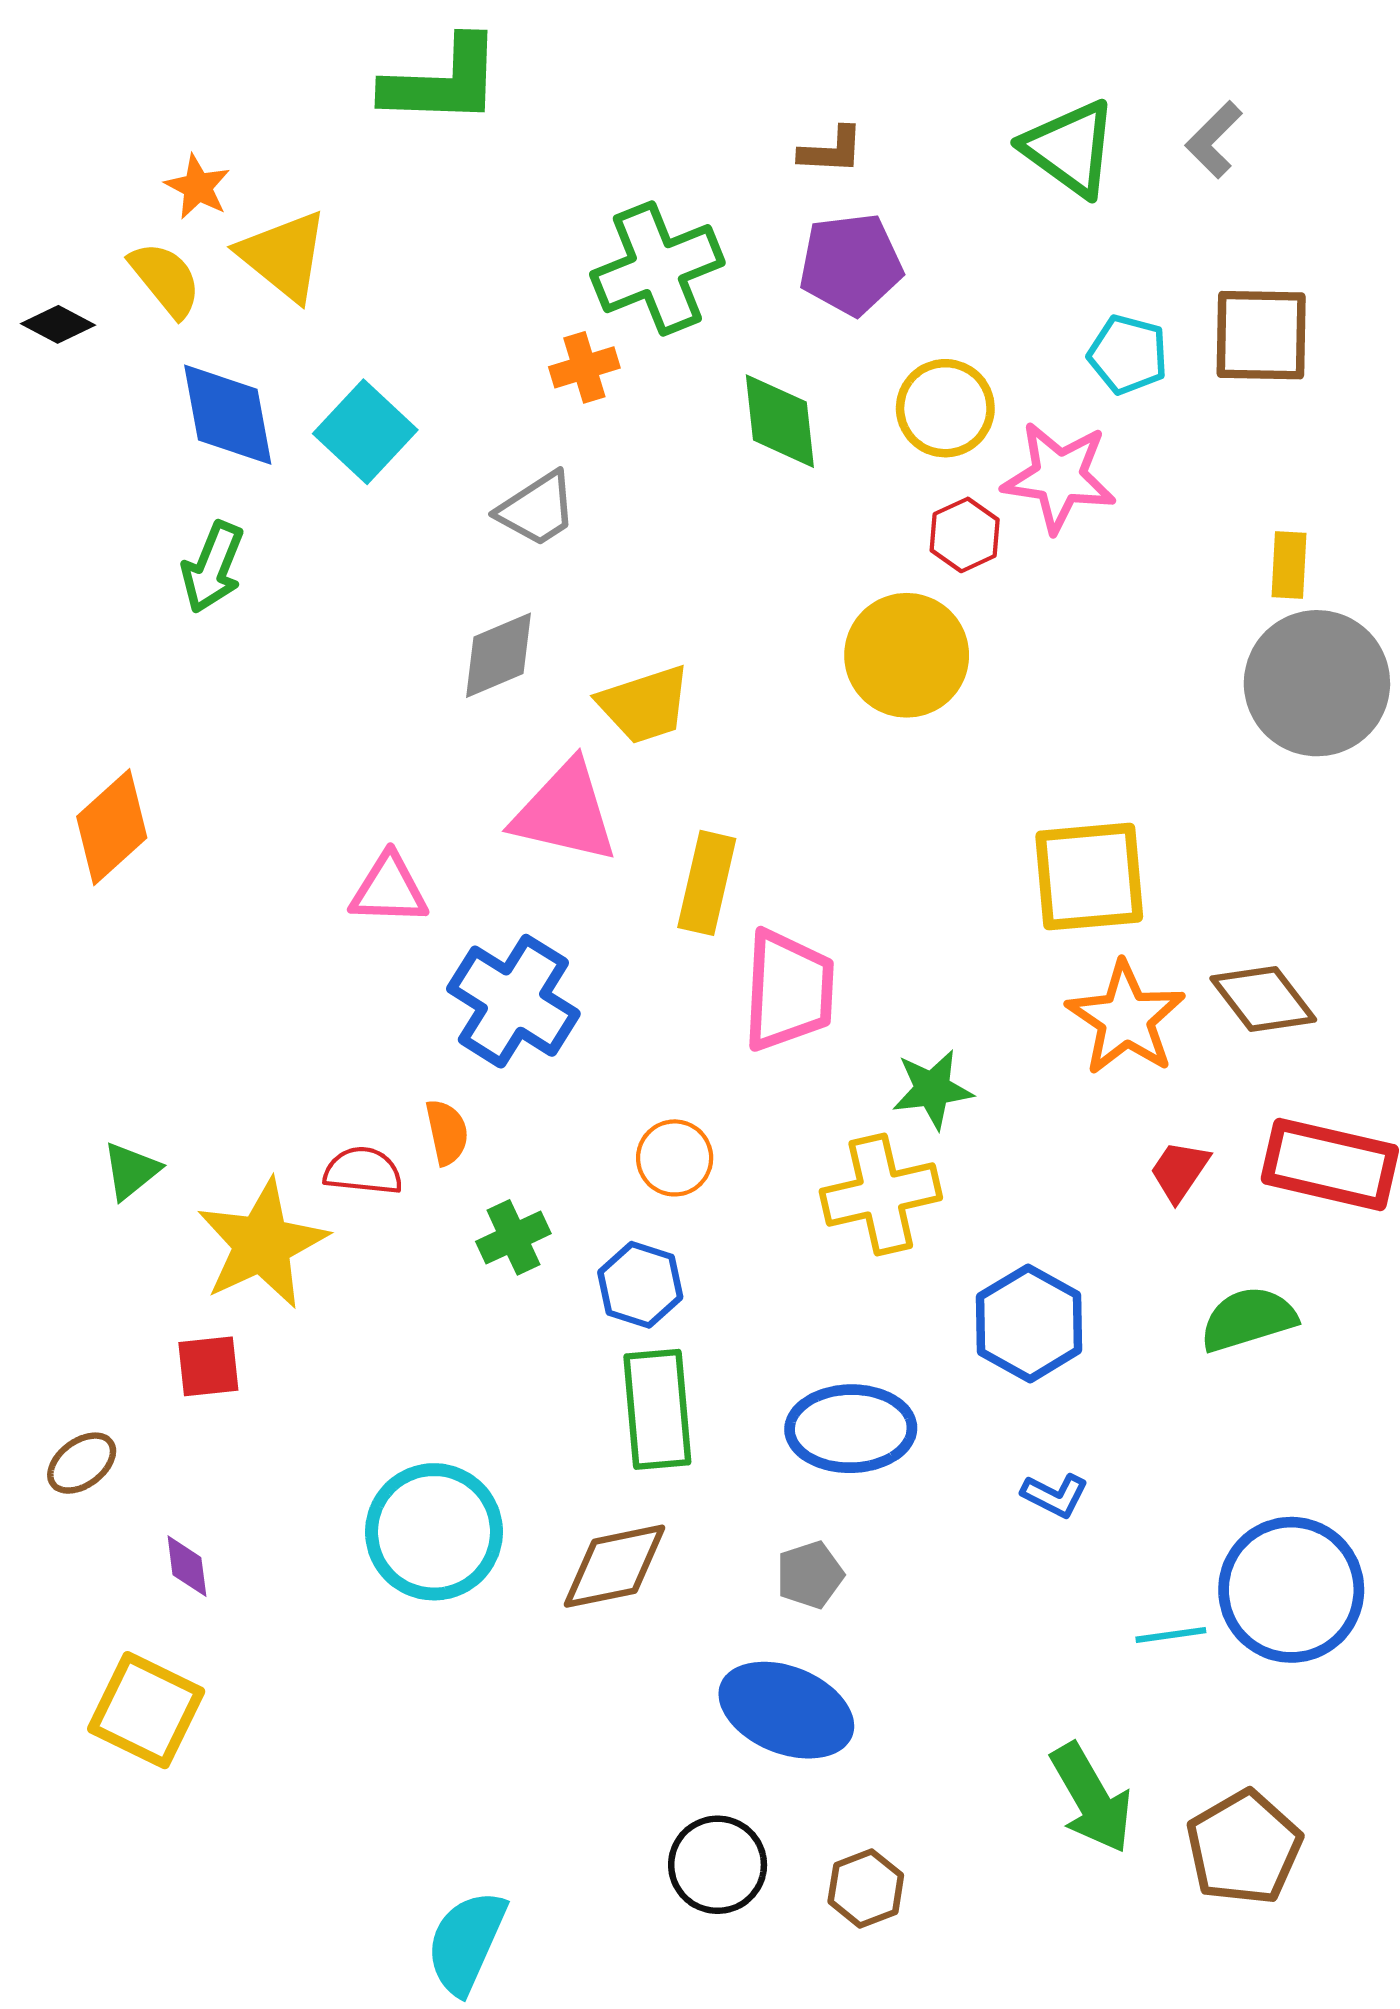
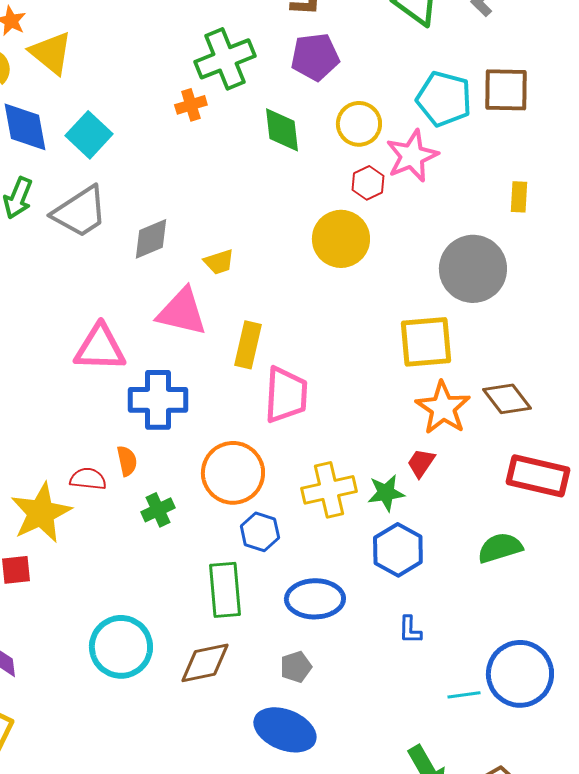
cyan pentagon: (1128, 354) -> (444, 99), size x1.5
pink star: (1059, 477) -> (412, 156), turned -30
gray trapezoid: (537, 509) -> (80, 212), moved, size x1.5
gray circle: (1317, 683) -> (473, 269), moved
yellow trapezoid: (645, 705) -> (219, 262), size x0.7
pink triangle: (389, 889) -> (100, 348), size x1.4
blue cross: (513, 1001) -> (158, 400), turned -32
green star: (932, 1089) -> (386, 493), moved
orange circle: (675, 1158) -> (233, 473), size x1.8
red trapezoid: (1179, 1171) -> (421, 463), moved
blue hexagon: (640, 1285) -> (260, 532), moved
blue L-shape: (1055, 1495) -> (410, 630), turned 64

